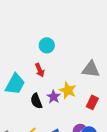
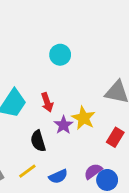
red arrow: (40, 70) -> (47, 102), moved
black semicircle: (36, 101) -> (38, 141), moved

